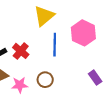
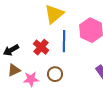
red cross: (21, 51) -> (41, 47), moved

